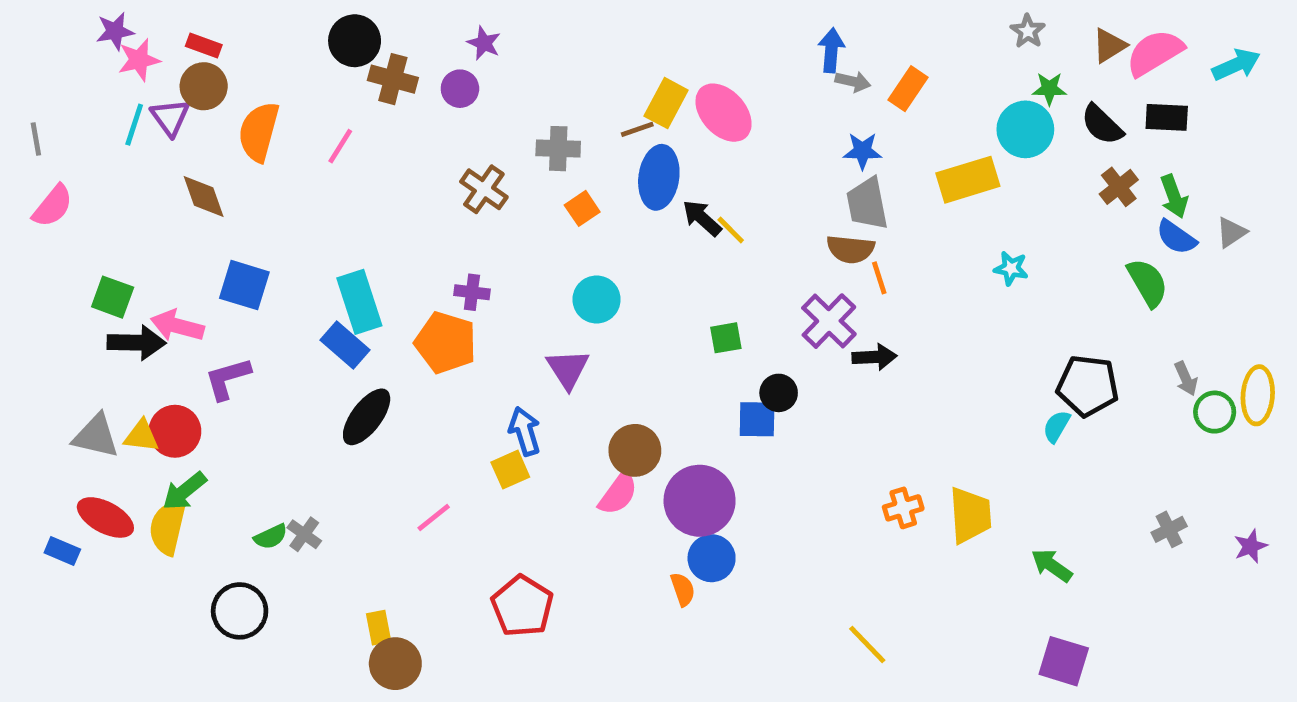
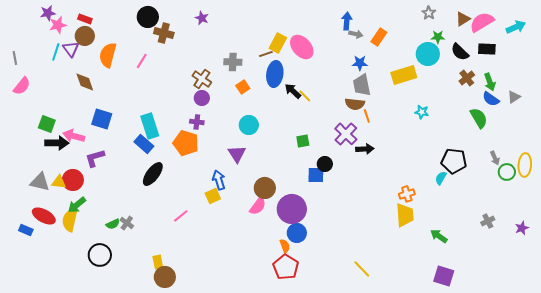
purple circle: (460, 89) -> (202, 98), moved
orange cross: (903, 508) -> (407, 194), moved
red pentagon: (522, 606) -> (286, 267), moved

